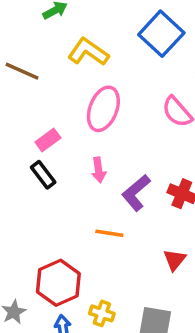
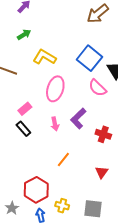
blue square: (161, 34) -> (90, 58), moved
purple L-shape: (136, 193) -> (78, 119), moved
orange line: (109, 233) -> (63, 160), turned -56

